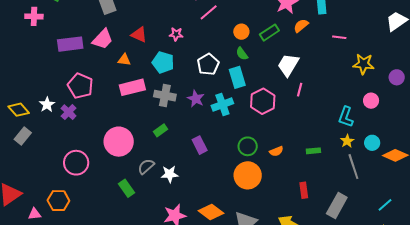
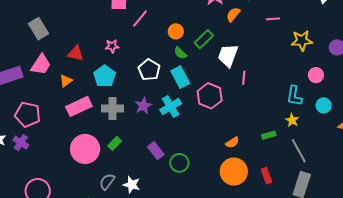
green rectangle: (269, 33) -> (204, 39), moved
orange triangle: (124, 60) -> (66, 81), turned -32
cyan pentagon: (163, 62) -> (105, 76), turned 30
purple star: (196, 99) -> (143, 106), turned 30
yellow star: (347, 141) -> (292, 120), moved
pink circle: (119, 142) -> (85, 149), moved
cyan circle: (372, 143) -> (324, 105), moved
green circle: (248, 146) -> (179, 163), moved
gray line: (353, 167) -> (299, 151), moved
white star: (170, 174) -> (132, 185), turned 30
orange circle: (248, 175) -> (234, 172), moved

